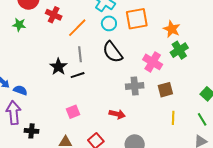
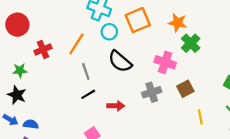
red cross: (54, 15) -> (43, 49), moved, turned -35
green star: (19, 25) -> (20, 70), moved
black star: (58, 67) -> (17, 95), moved
red arrow: (117, 114) -> (116, 106), moved

